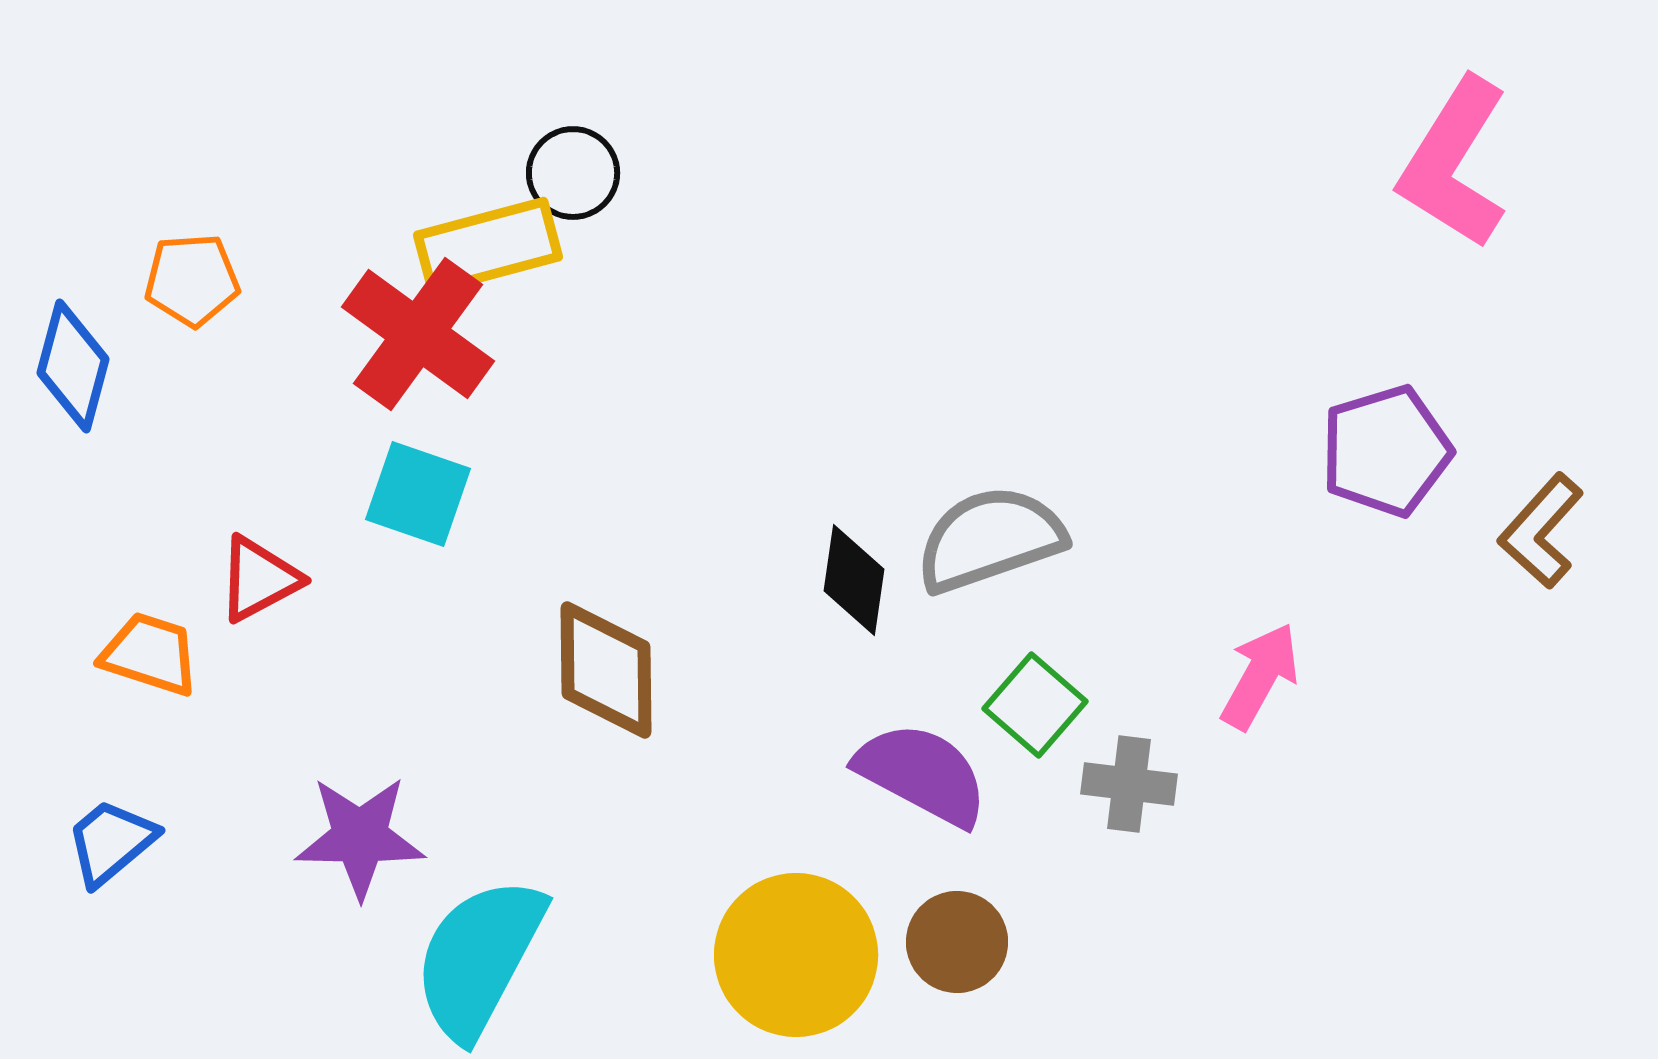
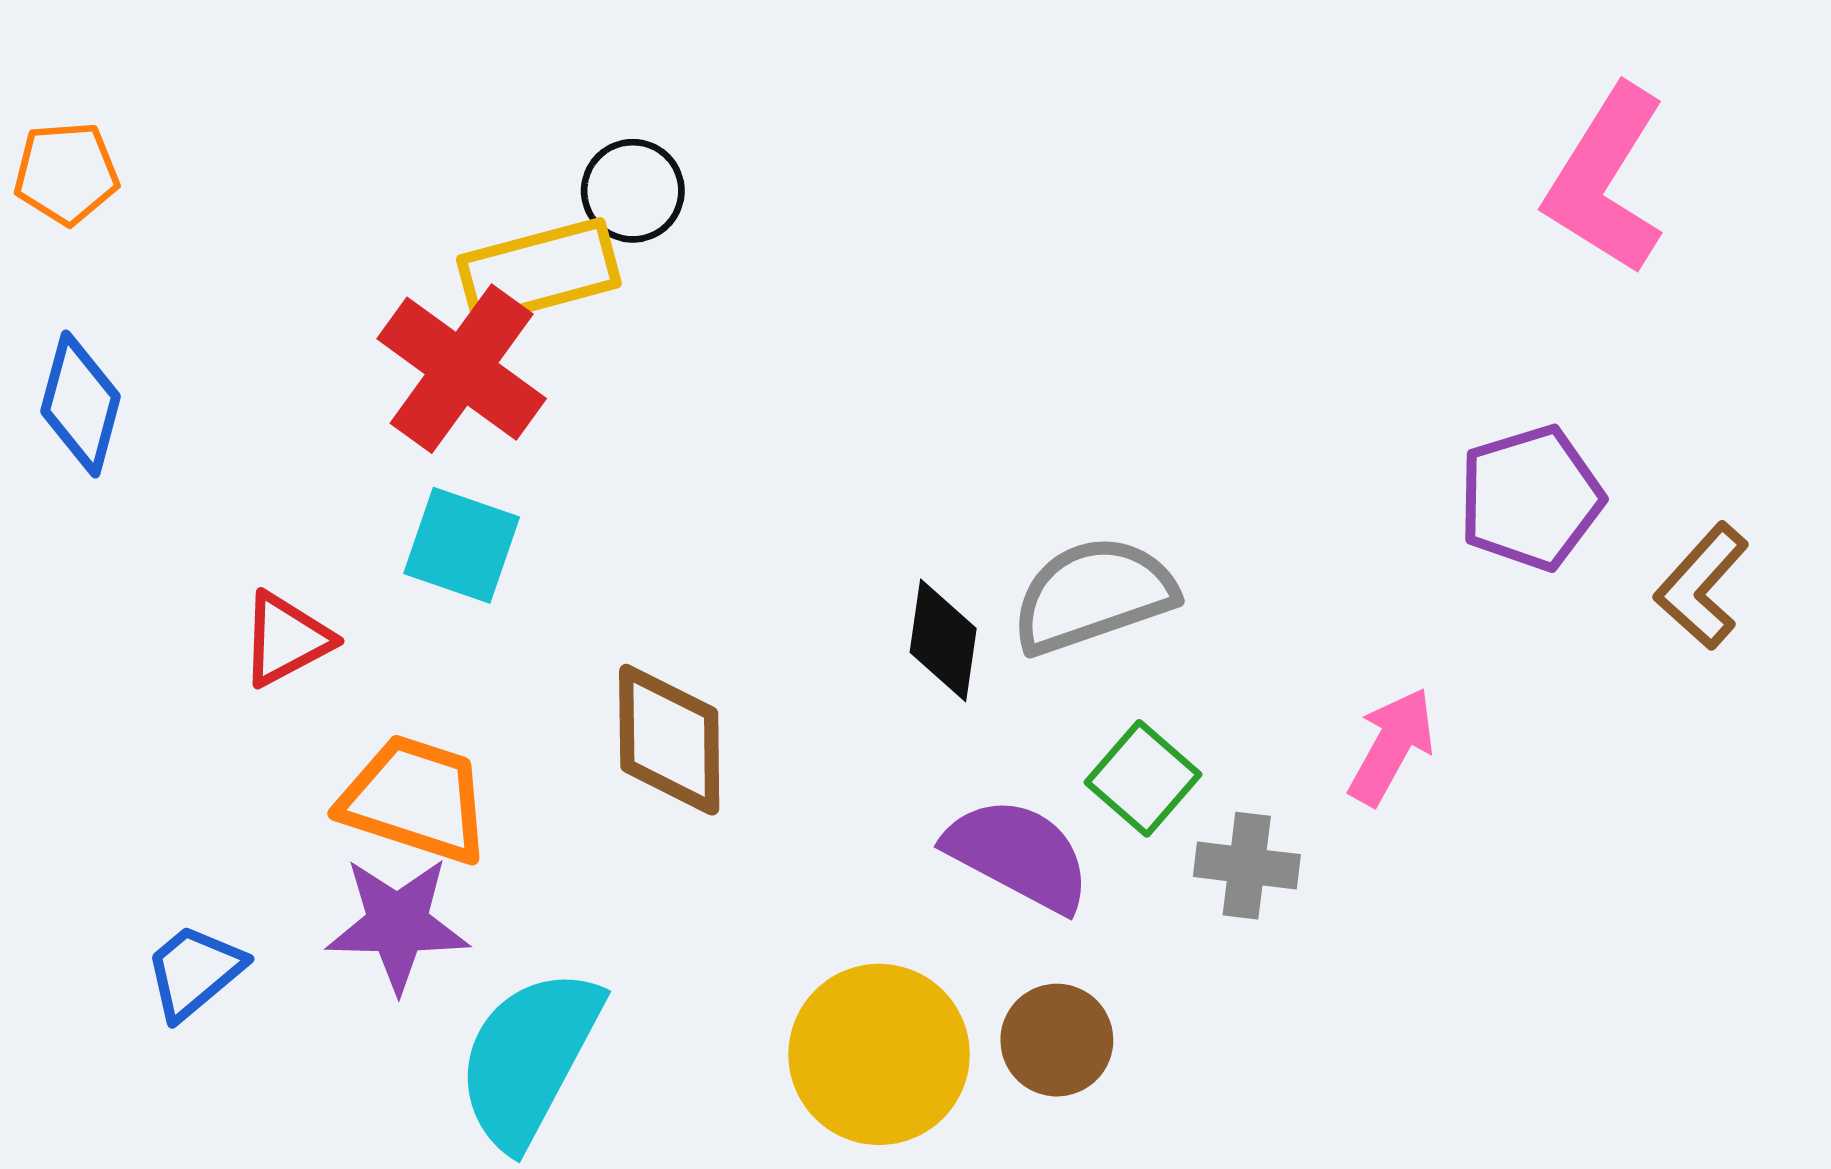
orange pentagon: (192, 280) -> (66, 173), moved
orange trapezoid: (150, 654) -> (415, 799), moved, size x1.4
blue trapezoid: (111, 842) -> (194, 972), moved

